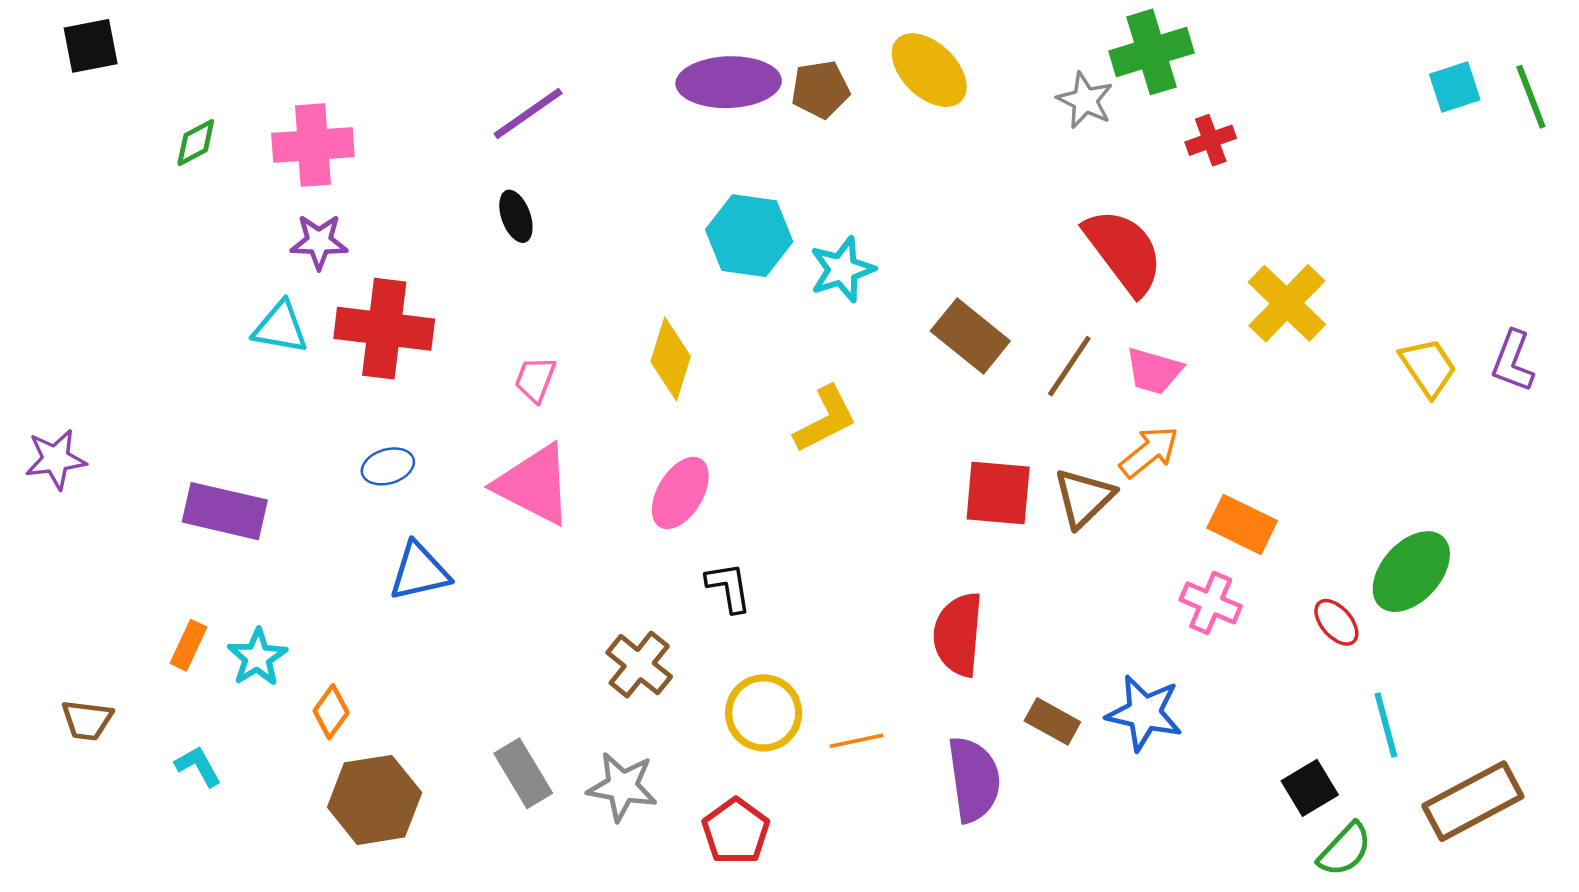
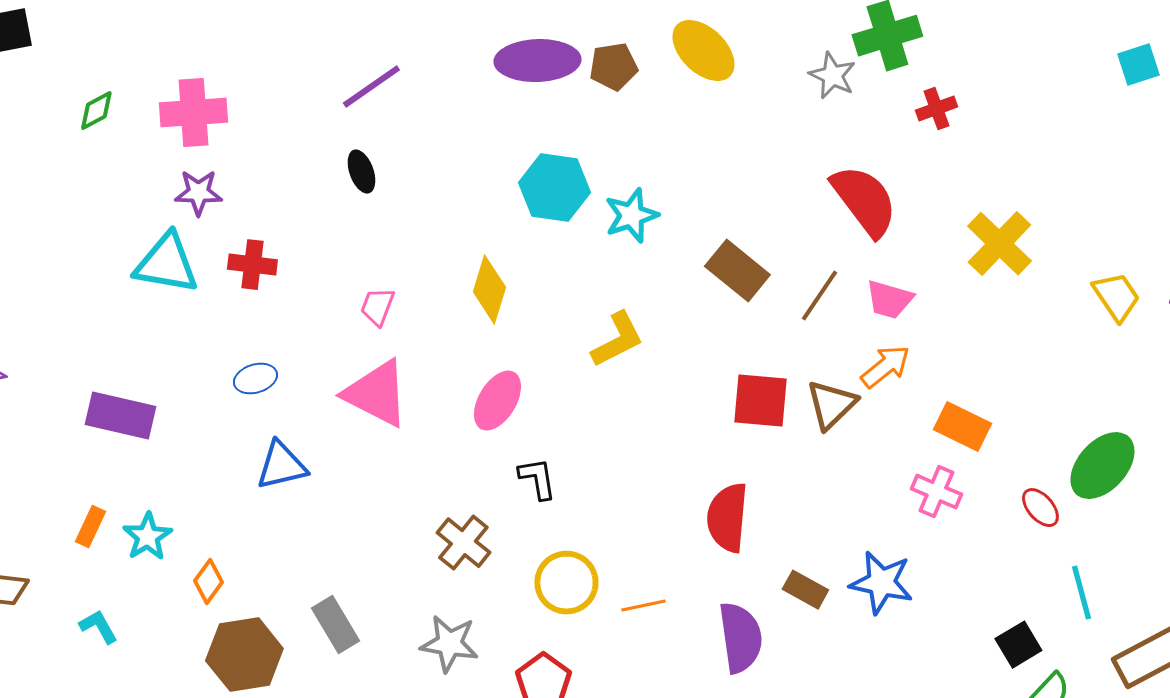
cyan triangle: (280, 327) -> (166, 264), size x1.4
red cross: (384, 329) -> (252, 265), size x0.6
gray rectangle: (523, 773) -> (335, 625), moved

